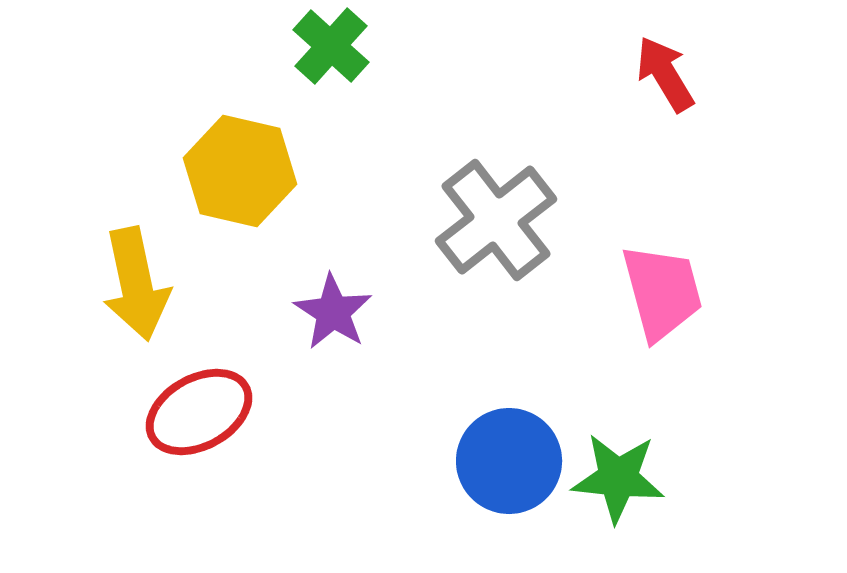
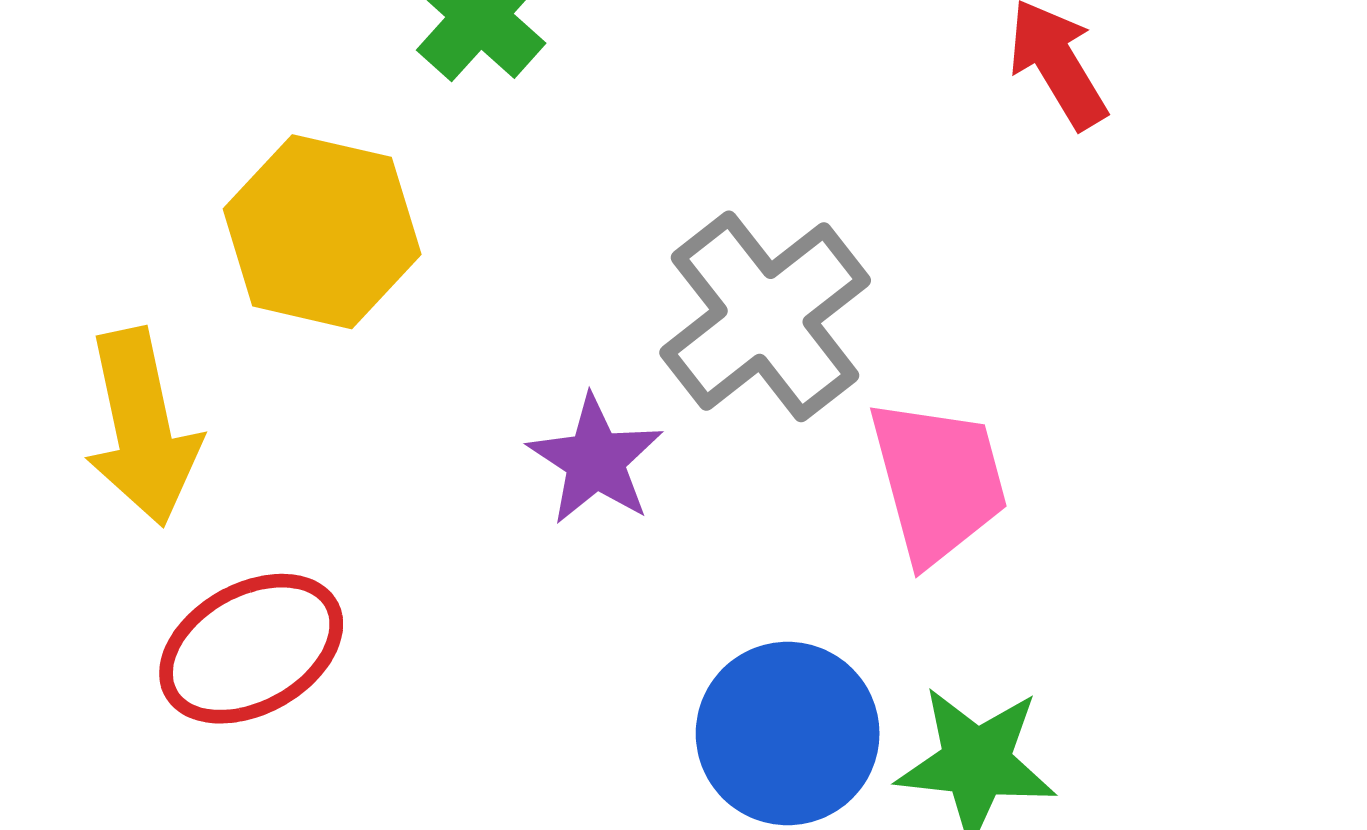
pink trapezoid: (662, 292) -> (938, 481), moved
purple star: (333, 312) -> (596, 460), moved

